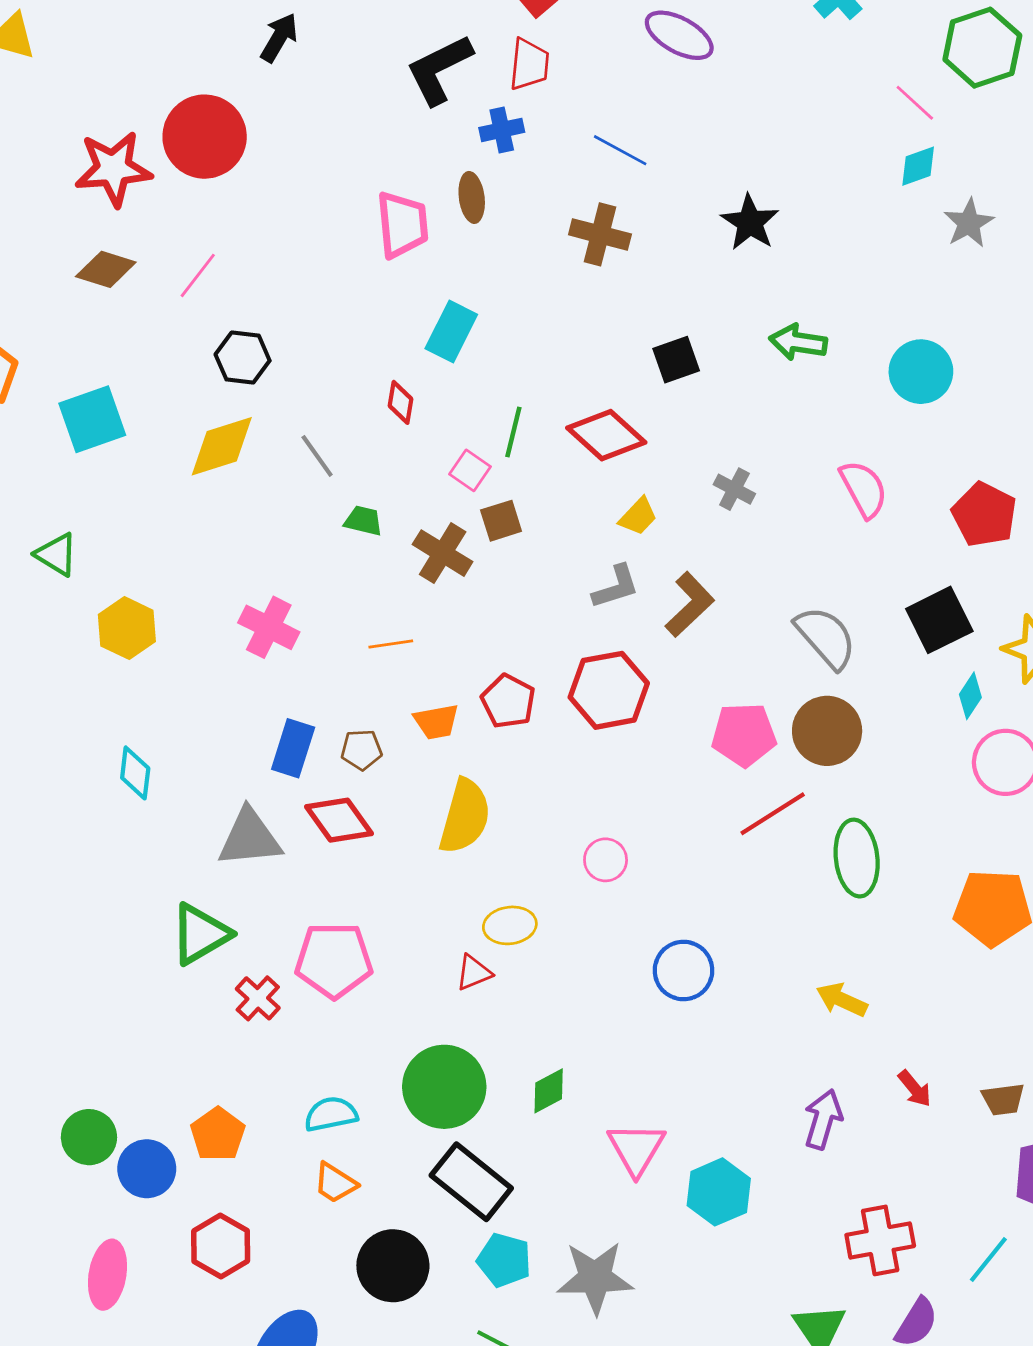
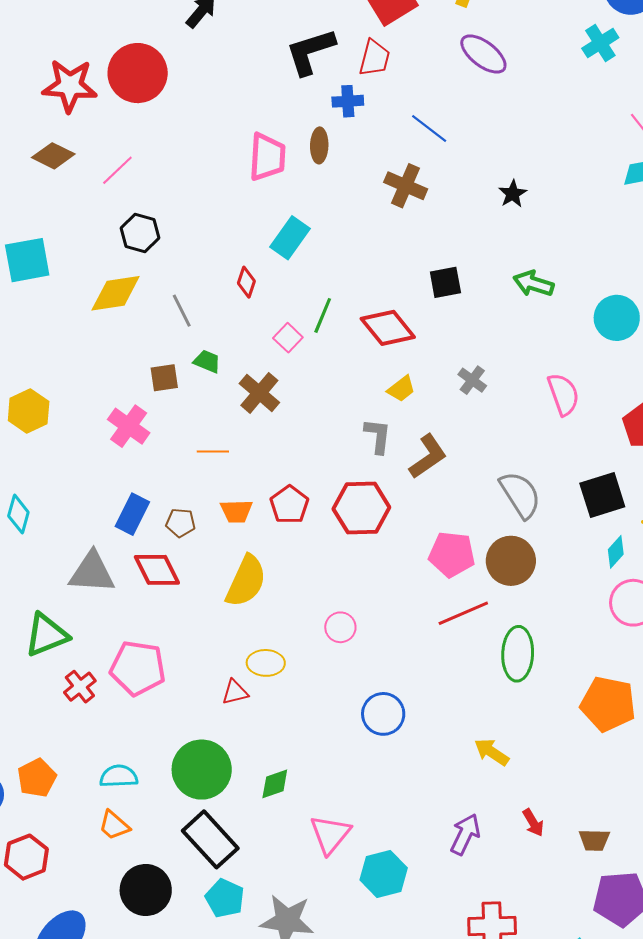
black star: (750, 222) -> (513, 194), size x0.7
brown square: (501, 521) -> (164, 378), moved
gray L-shape: (616, 587) -> (378, 436), turned -75

